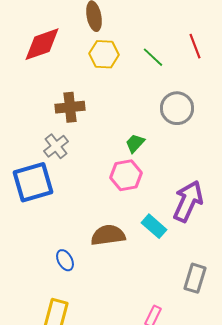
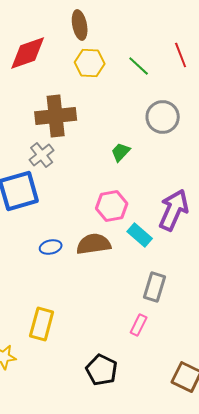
brown cross: (70, 107) -> (56, 116), size x1.4
pink hexagon: (126, 175) -> (112, 206), moved
blue ellipse: (65, 260) -> (51, 247), moved, turned -75
gray rectangle: (195, 278) -> (155, 287), moved

